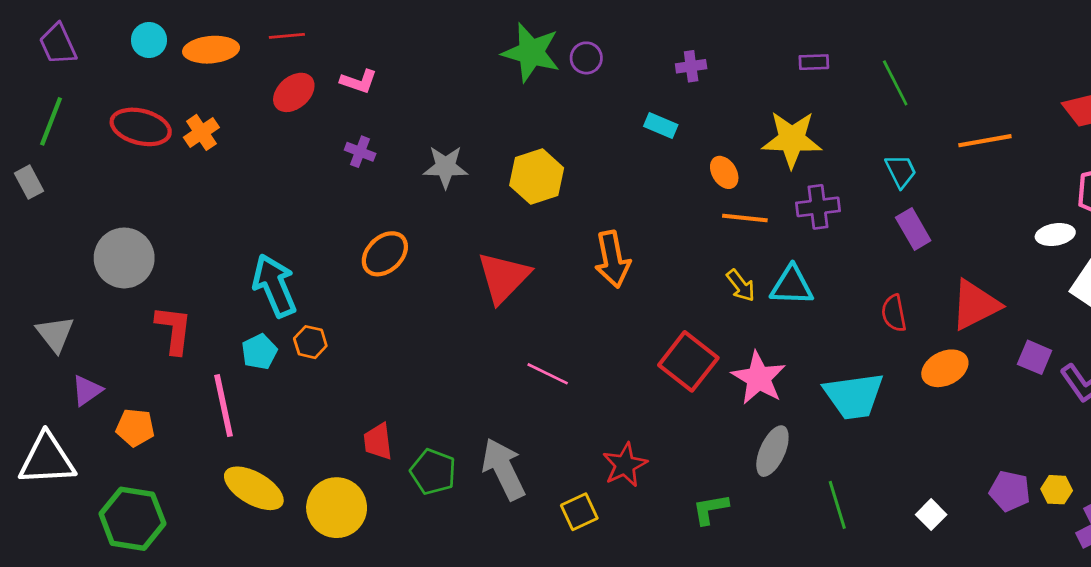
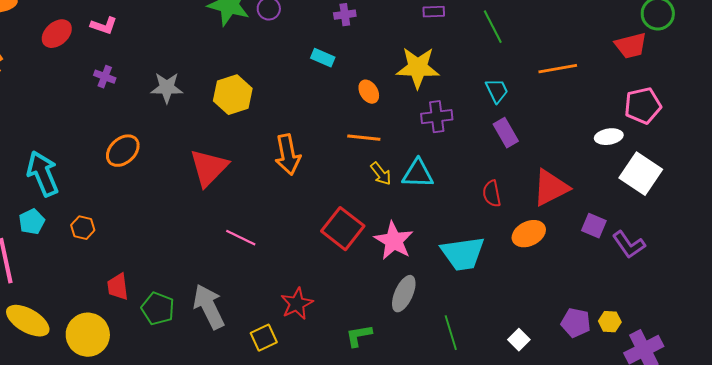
orange line: (745, 218) -> (364, 138), moved
orange hexagon: (310, 342) -> (83, 228), moved

